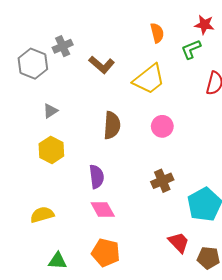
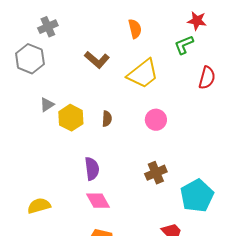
orange semicircle: (157, 33) -> (135, 29), moved
gray cross: (63, 46) -> (48, 27), moved
brown semicircle: (112, 125) -> (107, 119), size x0.6
yellow hexagon: (51, 150) -> (71, 118), moved

